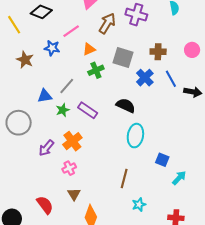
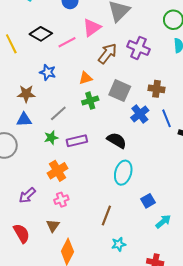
pink line: (71, 31) -> (67, 42), moved
brown star: (25, 60) -> (26, 94), moved, turned -30
blue triangle: (45, 96) -> (24, 120), moved
purple rectangle: (88, 110) -> (77, 141), turned -54
purple arrow: (46, 148) -> (27, 195), moved
blue square: (162, 160) -> (148, 201), turned 32
pink cross: (69, 168) -> (61, 200), moved

